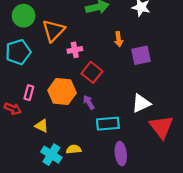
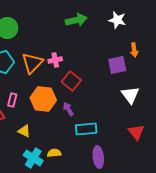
orange triangle: (53, 31) -> (32, 63), moved
orange arrow: (119, 39) -> (134, 50), moved
white triangle: (141, 103) -> (130, 95), moved, turned -42
red triangle: (161, 127) -> (136, 132), size x0.7

